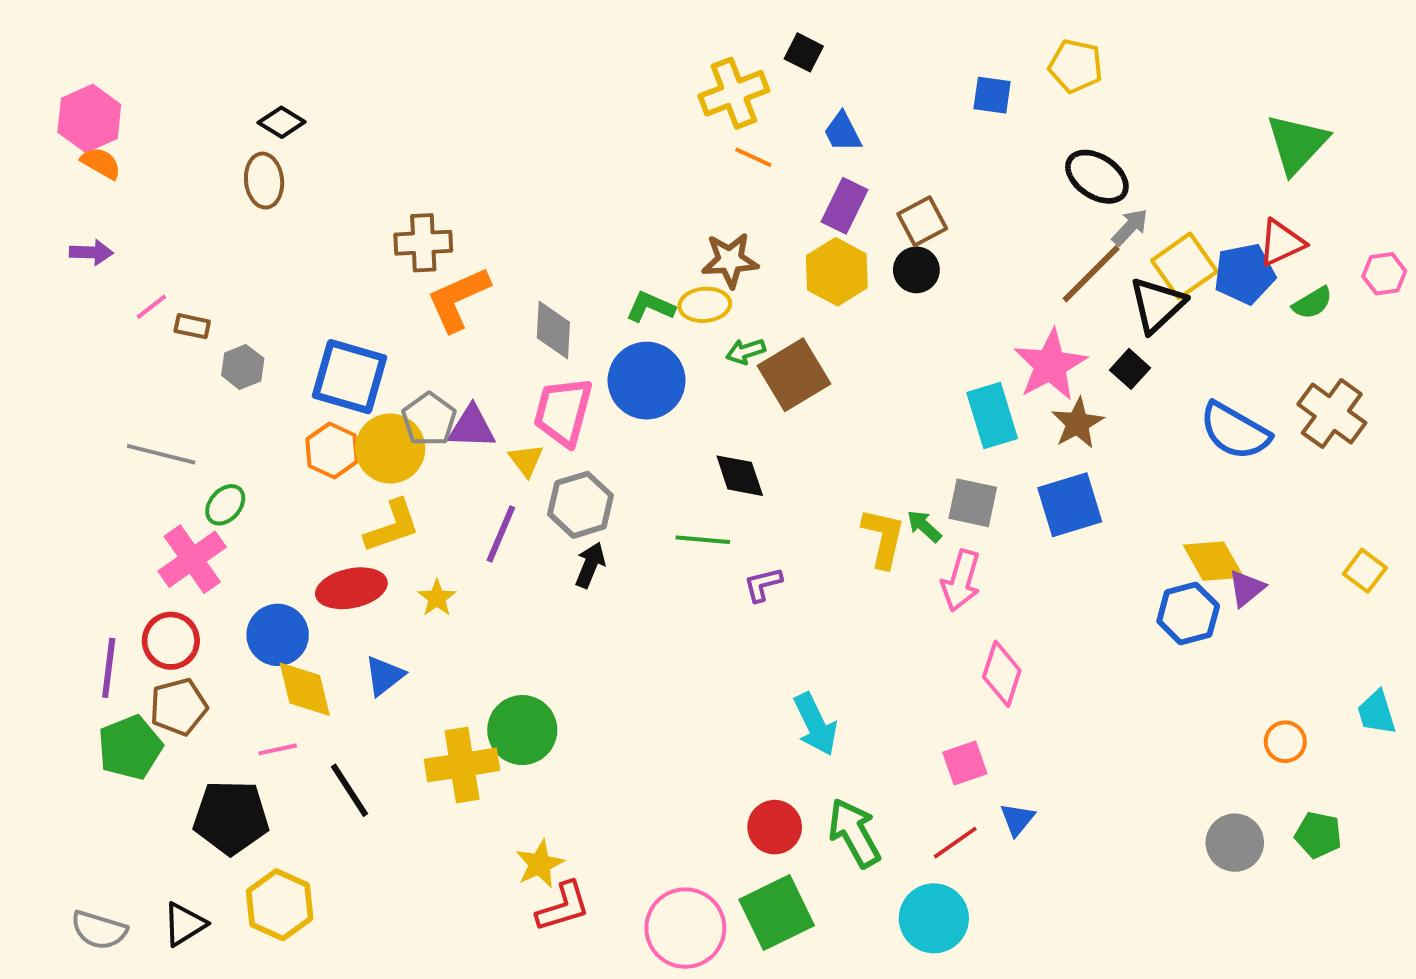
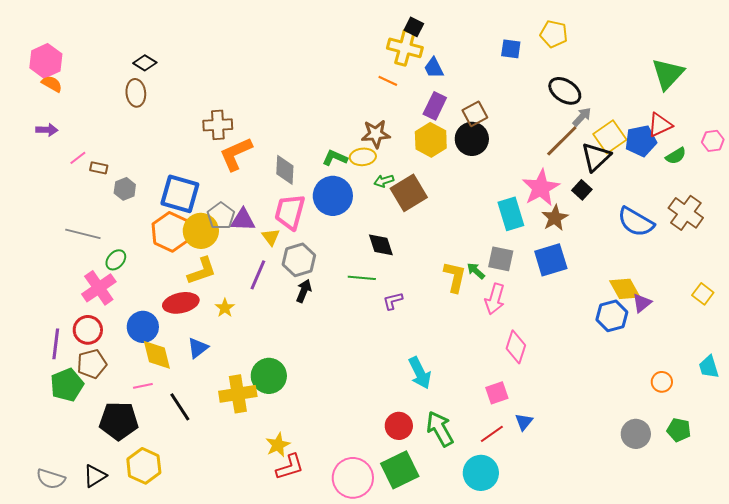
yellow cross: (734, 93) -> (405, 48), moved, turned 36
black circle: (916, 270) -> (472, 139), size x1.4
orange hexagon: (332, 450) -> (171, 232), size x1.4

